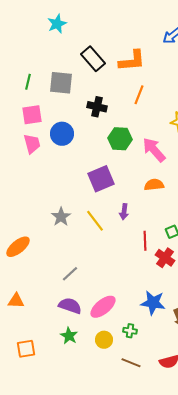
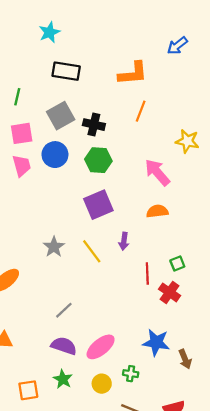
black rectangle: (93, 59) -> (66, 71), moved, turned -40
gray square: (61, 83) -> (61, 116), moved, turned -35
green hexagon: (120, 139) -> (98, 160), moved
orange square: (26, 349) -> (28, 390), moved

